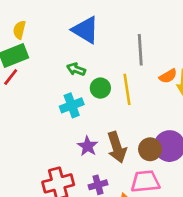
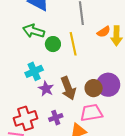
green arrow: (76, 69) -> (34, 31), size x1.5
cyan cross: (72, 105) -> (34, 71), moved

